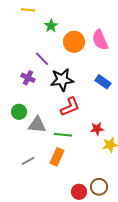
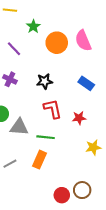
purple line: (42, 59) -> (14, 49), moved
black star: (62, 80) -> (45, 81), size x0.7
red L-shape: (70, 107) -> (53, 109), turned -80
red star: (97, 129) -> (79, 118), moved

